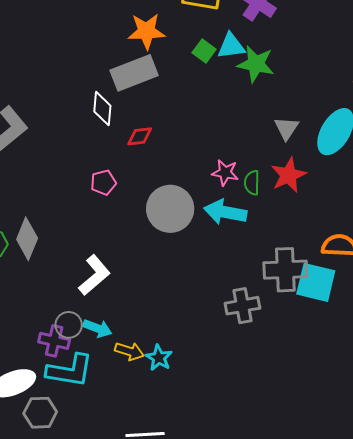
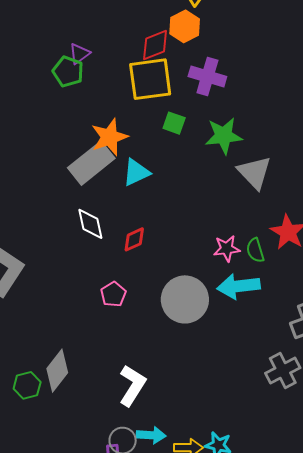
cyan triangle: (231, 46) -> (136, 172), moved
green square: (204, 51) -> (174, 123), moved
gray rectangle: (134, 73) -> (91, 163), moved
gray triangle: (286, 128) -> (254, 172), moved, size x1.4
gray diamond: (27, 239) -> (57, 371), turned 33

